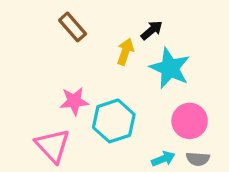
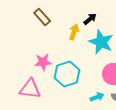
pink triangle: (53, 146) -> (30, 89), turned -40

